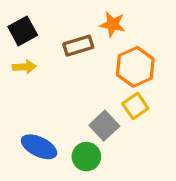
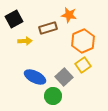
yellow arrow: (24, 67) -> (25, 41), moved
blue ellipse: (39, 147) -> (35, 77), moved

